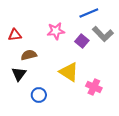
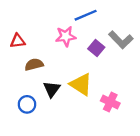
blue line: (89, 13) -> (86, 15), moved
black triangle: (19, 74) -> (52, 89), moved
blue circle: (39, 95) -> (27, 104), moved

